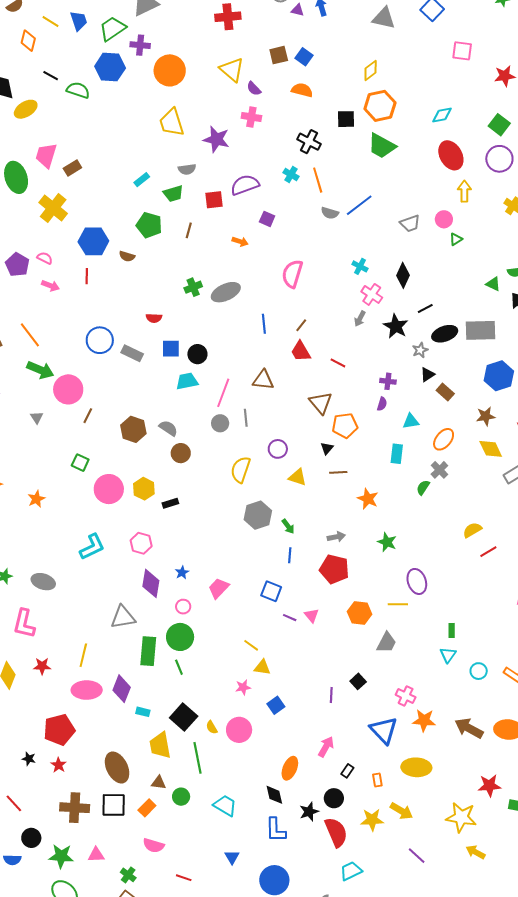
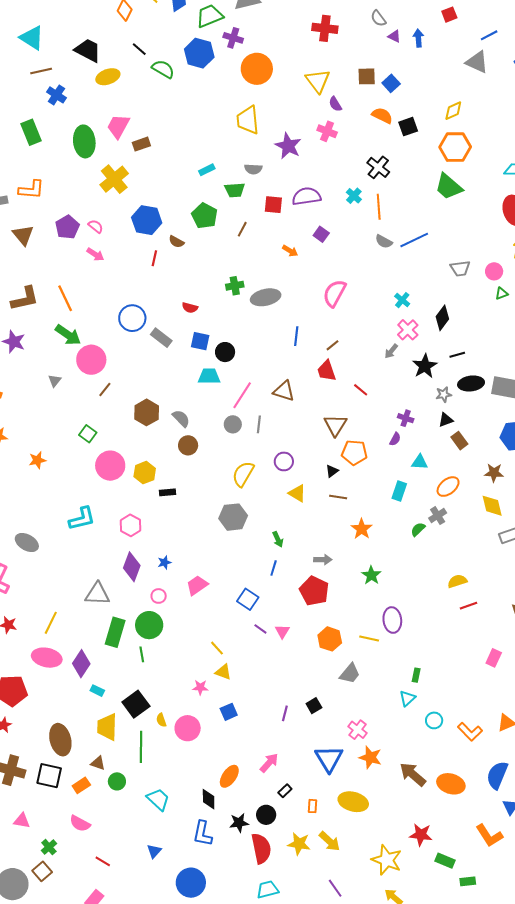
black square: (346, 119) -> (408, 127), moved, turned -30
red line: (87, 276) -> (154, 258), moved
gray hexagon: (258, 515) -> (233, 517), moved

